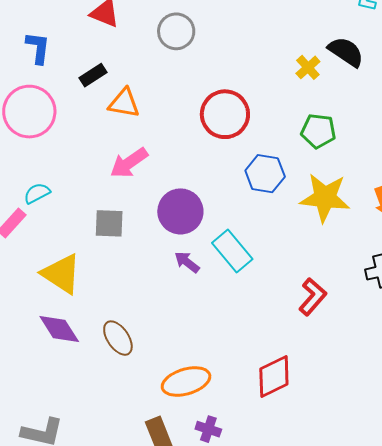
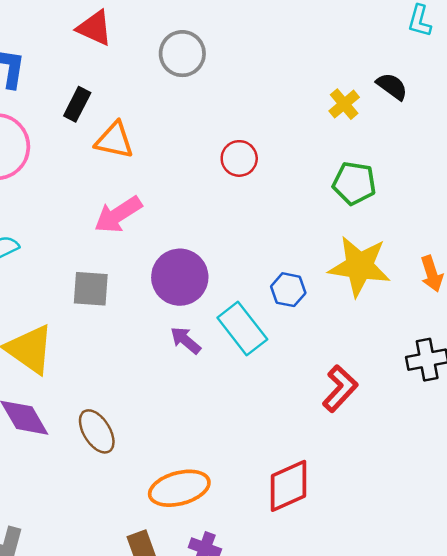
black semicircle: (346, 52) -> (392, 86), size x0.7
black rectangle: (93, 75) -> (77, 104), turned -32
red circle: (225, 114) -> (239, 158), size x0.6
blue hexagon: (265, 174) -> (288, 290), moved, size x0.7

